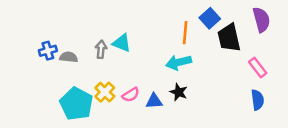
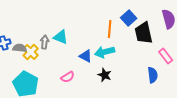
yellow cross: (105, 92) -> (31, 52), moved
blue semicircle: (258, 100) -> (153, 75), moved
blue triangle: (154, 101) -> (86, 56), moved, turned 32

